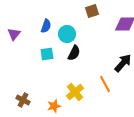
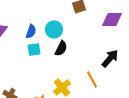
blue semicircle: (46, 26) -> (31, 31), moved

